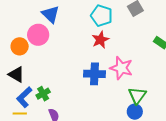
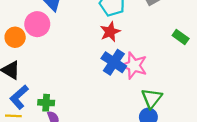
blue cross: (94, 74) -> (114, 62), moved, turned 30
green cross: (43, 94) -> (46, 103), moved, turned 32

